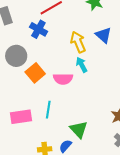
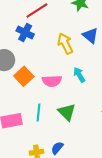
cyan arrow: (82, 65) -> (79, 75), moved
green triangle: (79, 129) -> (67, 112), moved

